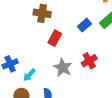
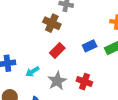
red cross: (89, 61) -> (84, 82), turned 35
cyan arrow: (29, 75) -> (32, 72), moved

